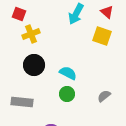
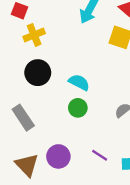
gray rectangle: (22, 102) -> (23, 118), turned 50

